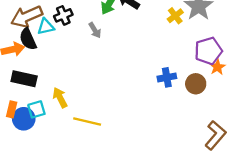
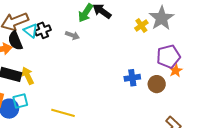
black cross: (63, 15) -> (43, 30), moved
cyan triangle: (46, 27) -> (31, 31), turned 49
gray arrow: (95, 30) -> (72, 35), turned -40
yellow arrow: (60, 98) -> (28, 76), moved

